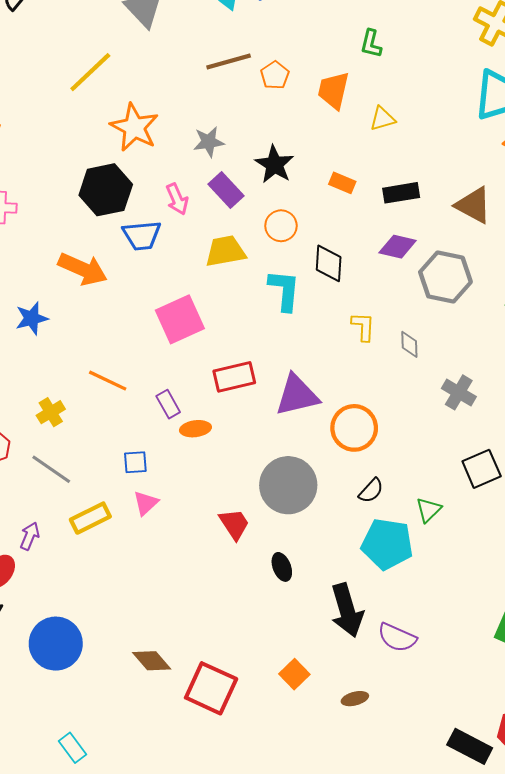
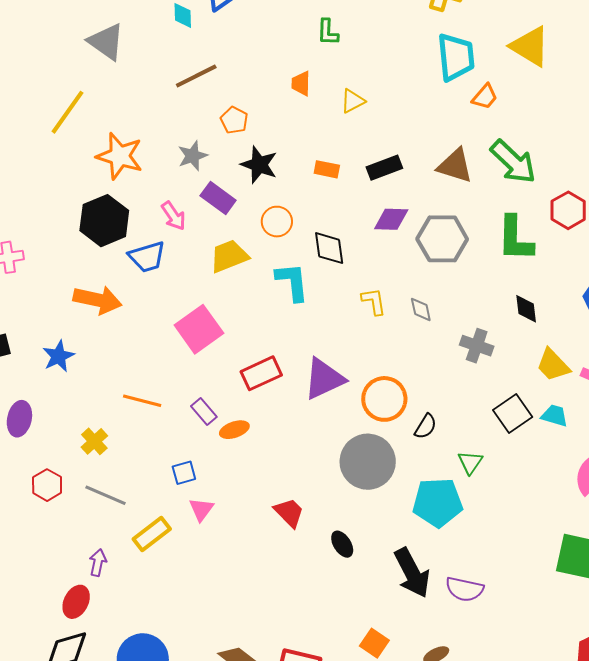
orange pentagon: (275, 75) -> (234, 120), moved
orange trapezoid: (334, 90) -> (301, 83), size x0.7
gray circle: (288, 485) -> (368, 462), moved
black semicircle: (371, 491) -> (426, 426), moved

